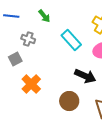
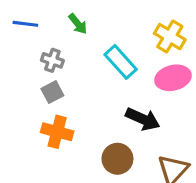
gray square: (15, 59) -> (52, 92), moved
orange cross: (31, 84) -> (57, 132), turned -30

